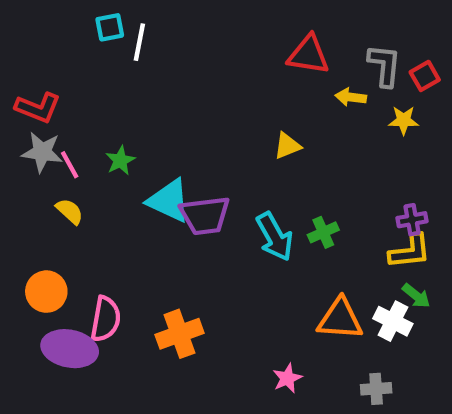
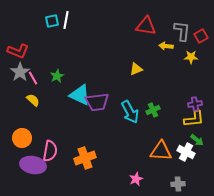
cyan square: (110, 27) -> (52, 21), moved
gray star: (42, 152) -> (20, 72), turned 30

